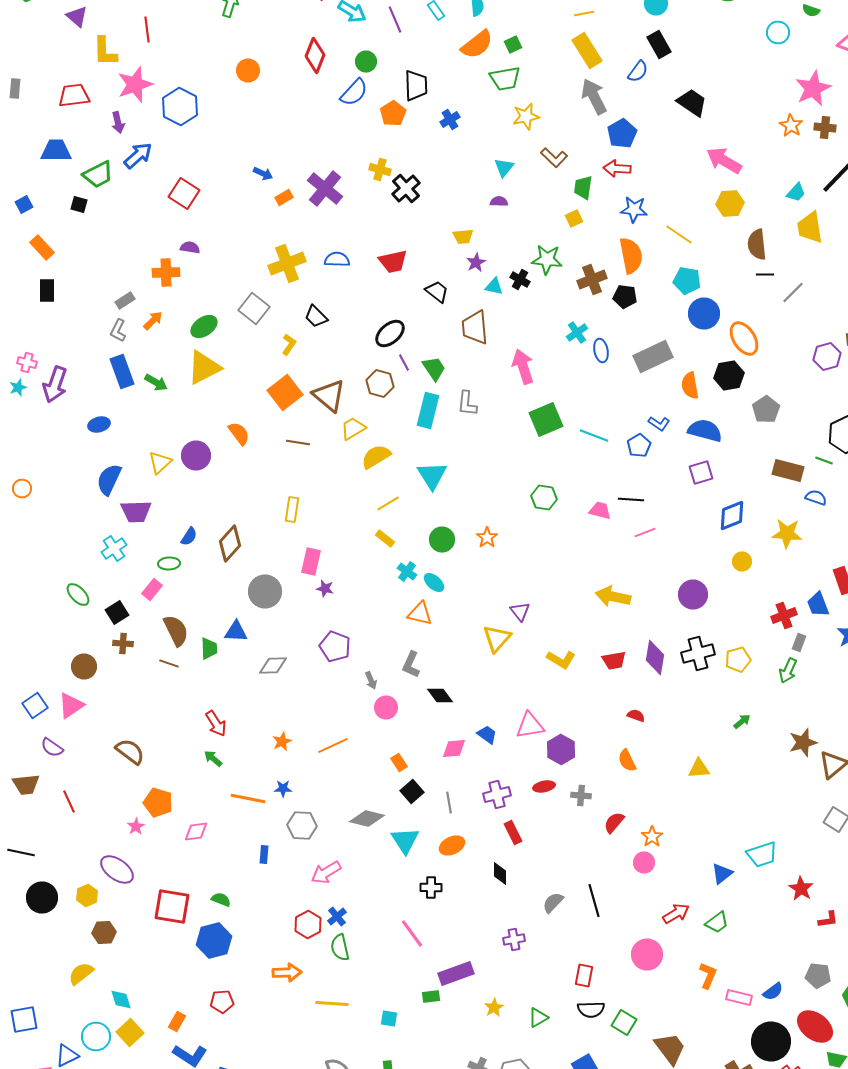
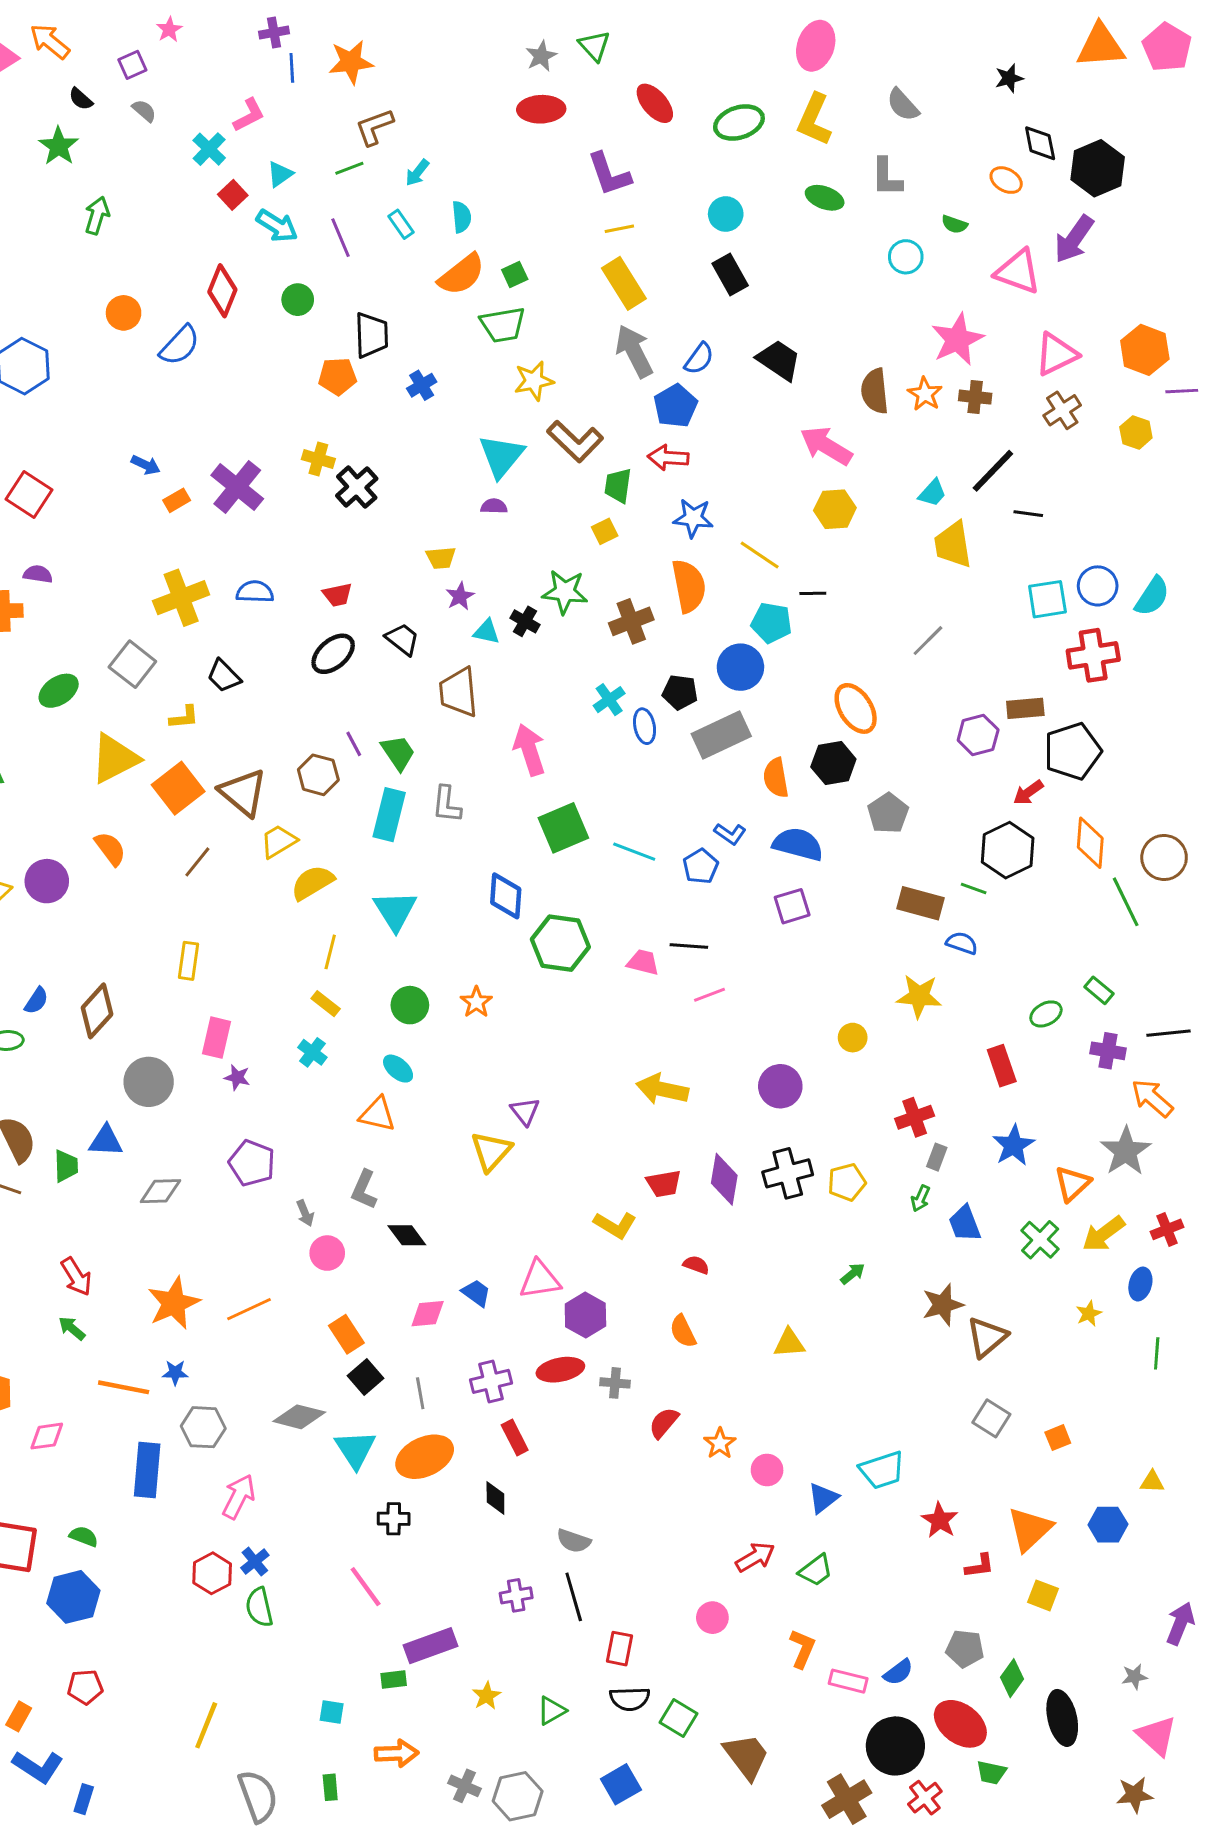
blue semicircle: (638, 72) -> (699, 359), moved
blue semicircle: (354, 92) -> (180, 345), moved
orange pentagon: (393, 114) -> (338, 376), turned 30
brown L-shape: (554, 158) -> (575, 441), size x1.4
cyan triangle: (504, 168) -> (501, 456), size x1.6
brown semicircle: (757, 244) -> (875, 391), moved
red trapezoid: (393, 262) -> (338, 595), size x0.7
black line: (765, 274) -> (813, 593), moved
black pentagon: (625, 296) -> (680, 692), moved
blue circle: (704, 314) -> (740, 667), moved
black ellipse: (390, 334) -> (333, 654), moved
yellow L-shape: (289, 344) -> (184, 717), turned 50
yellow triangle: (204, 368) -> (115, 759), moved
brown line: (298, 442) -> (197, 862), turned -60
green hexagon: (544, 498) -> (560, 943), size x1.5
yellow line: (388, 504) -> (330, 952), turned -45
blue diamond: (732, 516) -> (506, 896), moved, turned -64
cyan cross: (407, 572) -> (312, 1052), moved
blue trapezoid: (818, 604) -> (965, 1224), moved
yellow L-shape: (561, 660) -> (615, 1225), moved
green arrow: (788, 670) -> (921, 1198), size x0.7
orange star: (282, 742) -> (174, 1303), size x1.8
orange rectangle: (399, 762) -> (346, 1334), size x1.4
red ellipse: (544, 786) -> (560, 1370), size x1.4
orange ellipse: (452, 846) -> (425, 1457), size x1.5
blue rectangle: (264, 854) -> (147, 1470), size x2.0
pink circle: (644, 862) -> (767, 1470), moved
pink arrow: (326, 872) -> (239, 1497), turned 148
black line: (594, 900) -> (574, 1597), moved
gray semicircle: (553, 902) -> (574, 1541), turned -115
pink circle: (647, 954) -> (712, 1618), size x0.7
orange arrow: (287, 972) -> (397, 1753), moved
yellow line: (332, 1004) -> (206, 1725), moved, turned -72

